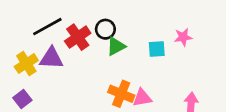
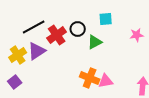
green triangle: (116, 46) -> (95, 42), moved
cyan square: (157, 49) -> (106, 19), moved
purple triangle: (51, 58) -> (37, 51), turned -36

